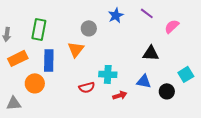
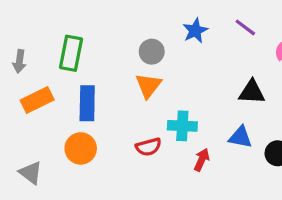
orange triangle: (76, 49) -> (148, 86), moved
orange circle: (35, 83) -> (81, 148), moved
red arrow: (120, 95) -> (202, 160), turned -48
gray triangle: (14, 103) -> (31, 173), turned 42

